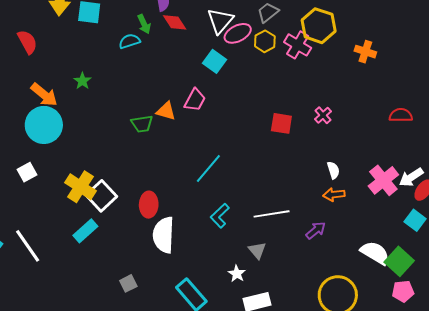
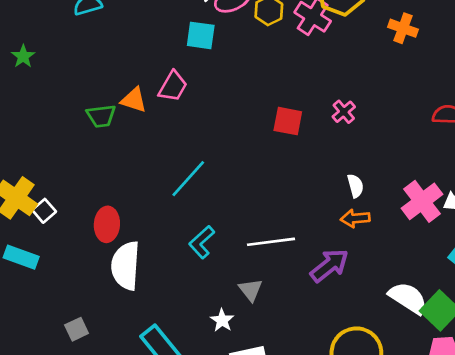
cyan square: (214, 61) -> (201, 35), turned -30
white square: (101, 196) -> (44, 211), size x0.6
purple arrow: (316, 230) -> (329, 266), size x1.4
cyan rectangle: (85, 231) -> (21, 257), turned 60

